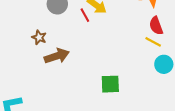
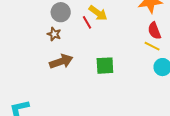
brown star: (39, 37) -> (54, 34), moved
green square: (110, 84) -> (105, 66), moved

